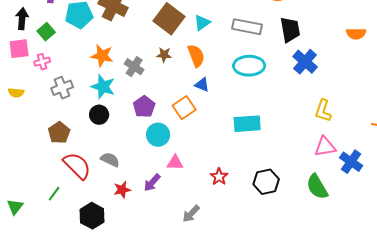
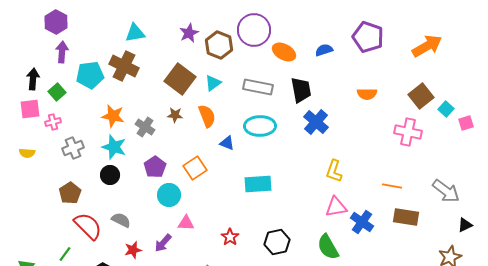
blue triangle: (202, 85) -> (227, 143), moved

